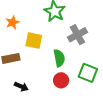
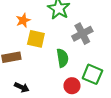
orange star: (12, 22) -> (23, 20), moved
red circle: (61, 80) -> (72, 86), moved

